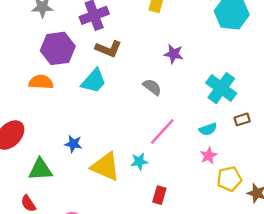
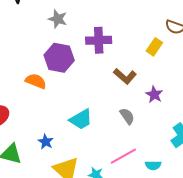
brown L-shape: (108, 49) -> (125, 76), moved
cyan trapezoid: (94, 81) -> (81, 119), moved
cyan semicircle: (208, 129) -> (153, 165), moved

